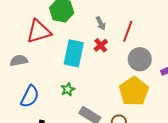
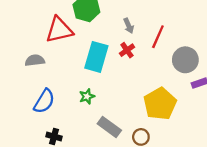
gray circle: (140, 59) -> (185, 60), moved

